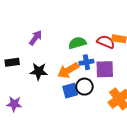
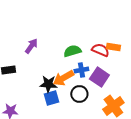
purple square: (105, 69) -> (99, 77), turned 36
black star: (39, 71) -> (48, 84), moved
blue square: (70, 91) -> (51, 98), moved

